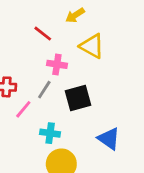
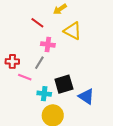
black square: (78, 98) -> (64, 84), moved
pink line: (23, 109) -> (25, 77), turned 72

